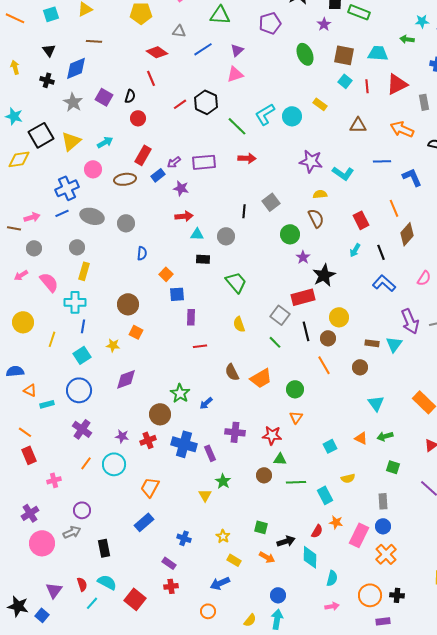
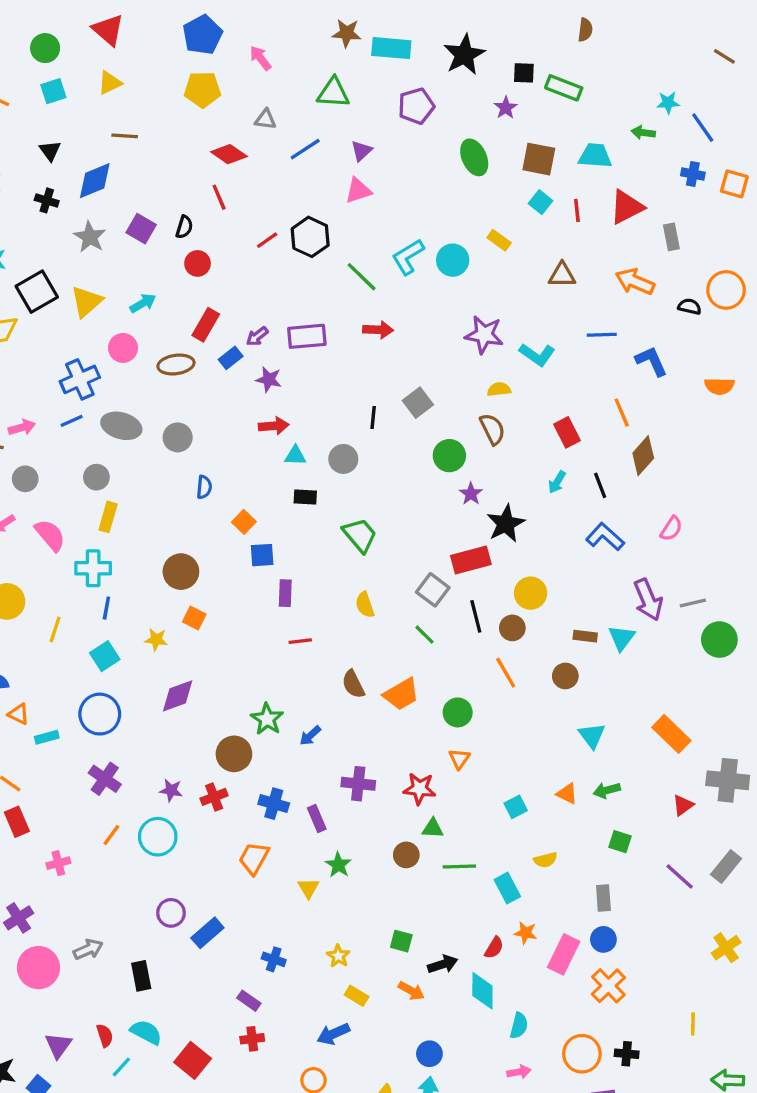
blue cross: (184, 444) -> (274, 804), size x0.7
orange trapezoid: (150, 487) -> (254, 858), moved
purple circle: (82, 510) -> (171, 913), moved

